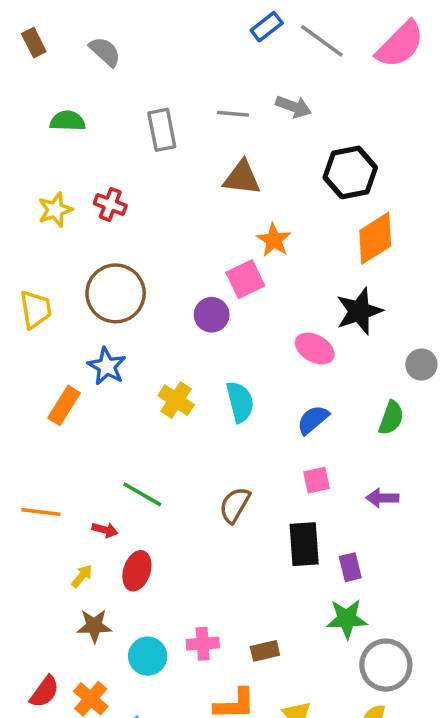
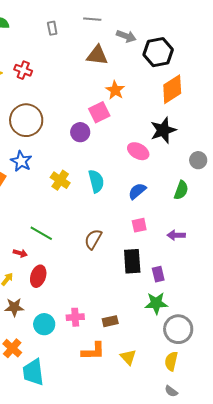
gray arrow: (293, 107) -> (126, 36), moved
gray rectangle: (162, 130) -> (52, 28), size x0.6

